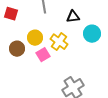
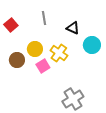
red square: (11, 14) -> (11, 25), turned 32
black triangle: (73, 17) -> (73, 28), turned 32

